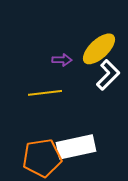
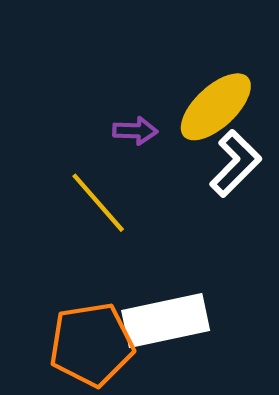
yellow line: (45, 93) -> (98, 203), turned 56

